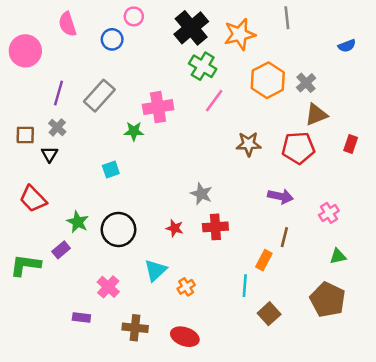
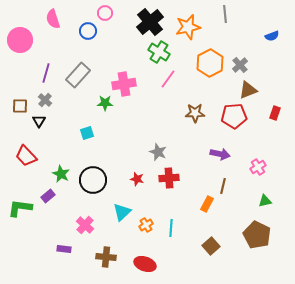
cyan line: (245, 286) -> (171, 228), moved

